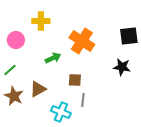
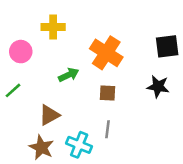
brown square: (75, 80) -> (108, 93), moved
brown star: (14, 96) -> (41, 147), moved

